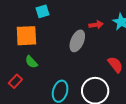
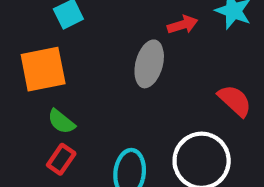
red rectangle: (15, 81) -> (61, 159), moved

